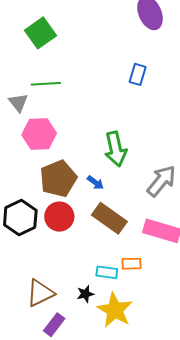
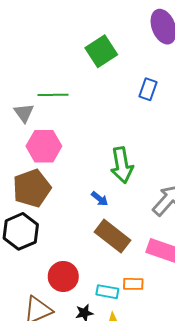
green square: (40, 33) -> (101, 51), moved
brown pentagon: (58, 179) -> (32, 188), moved
red circle: (59, 217) -> (63, 276), moved

